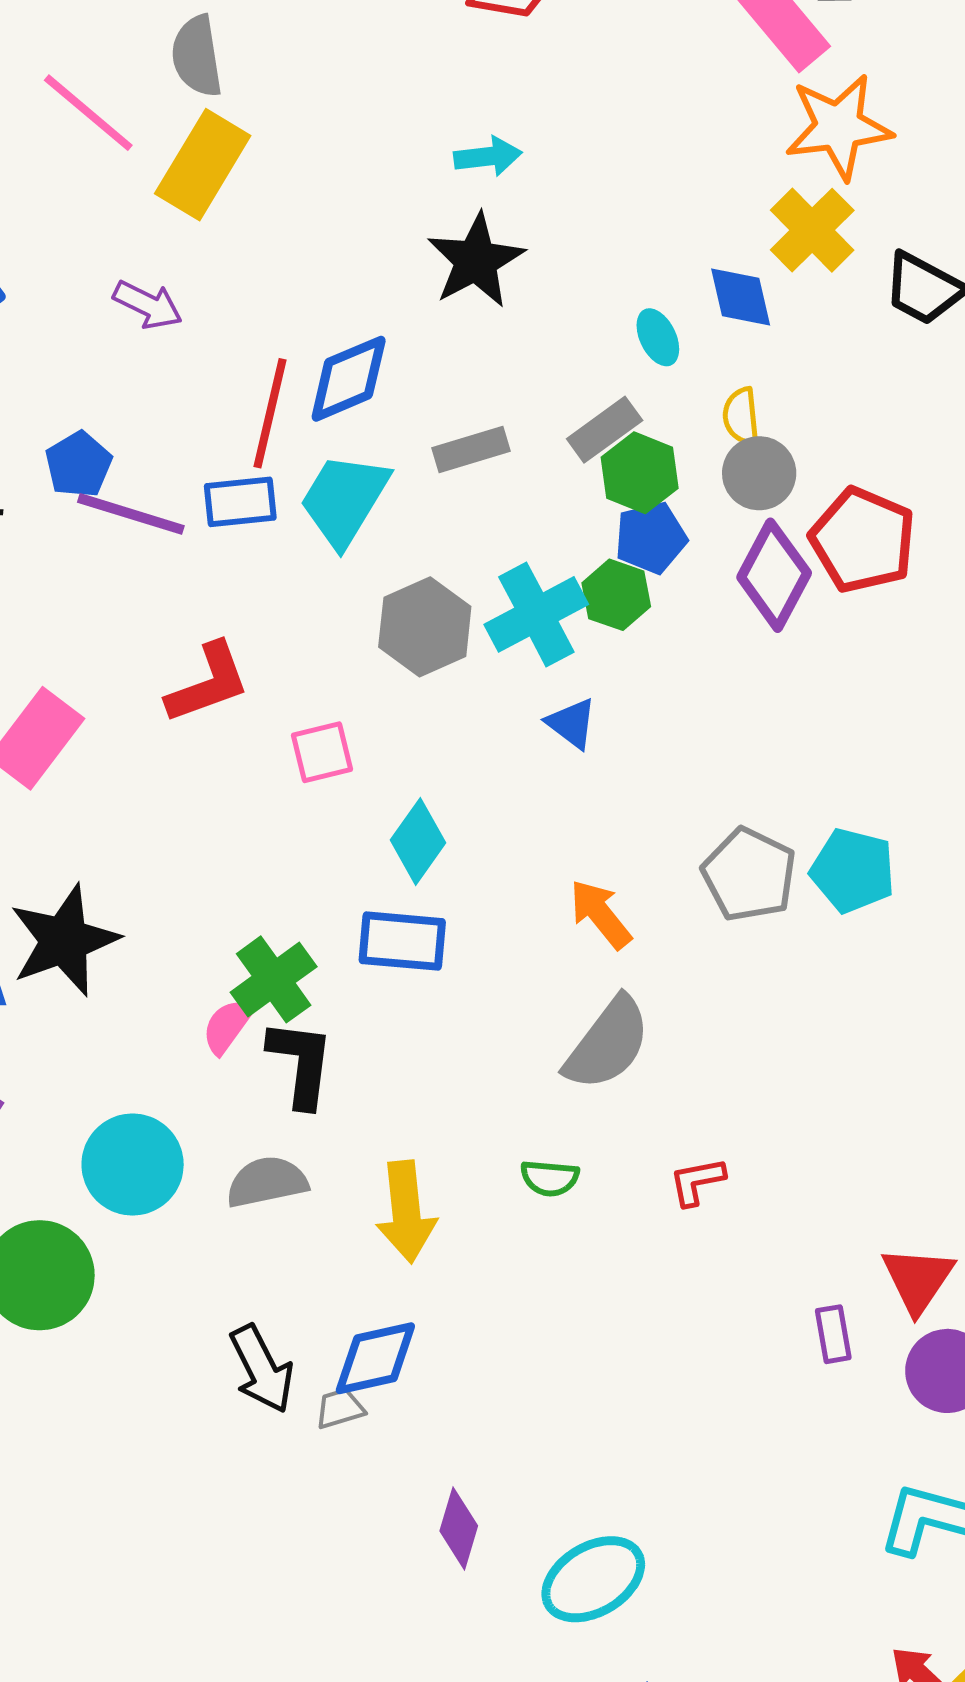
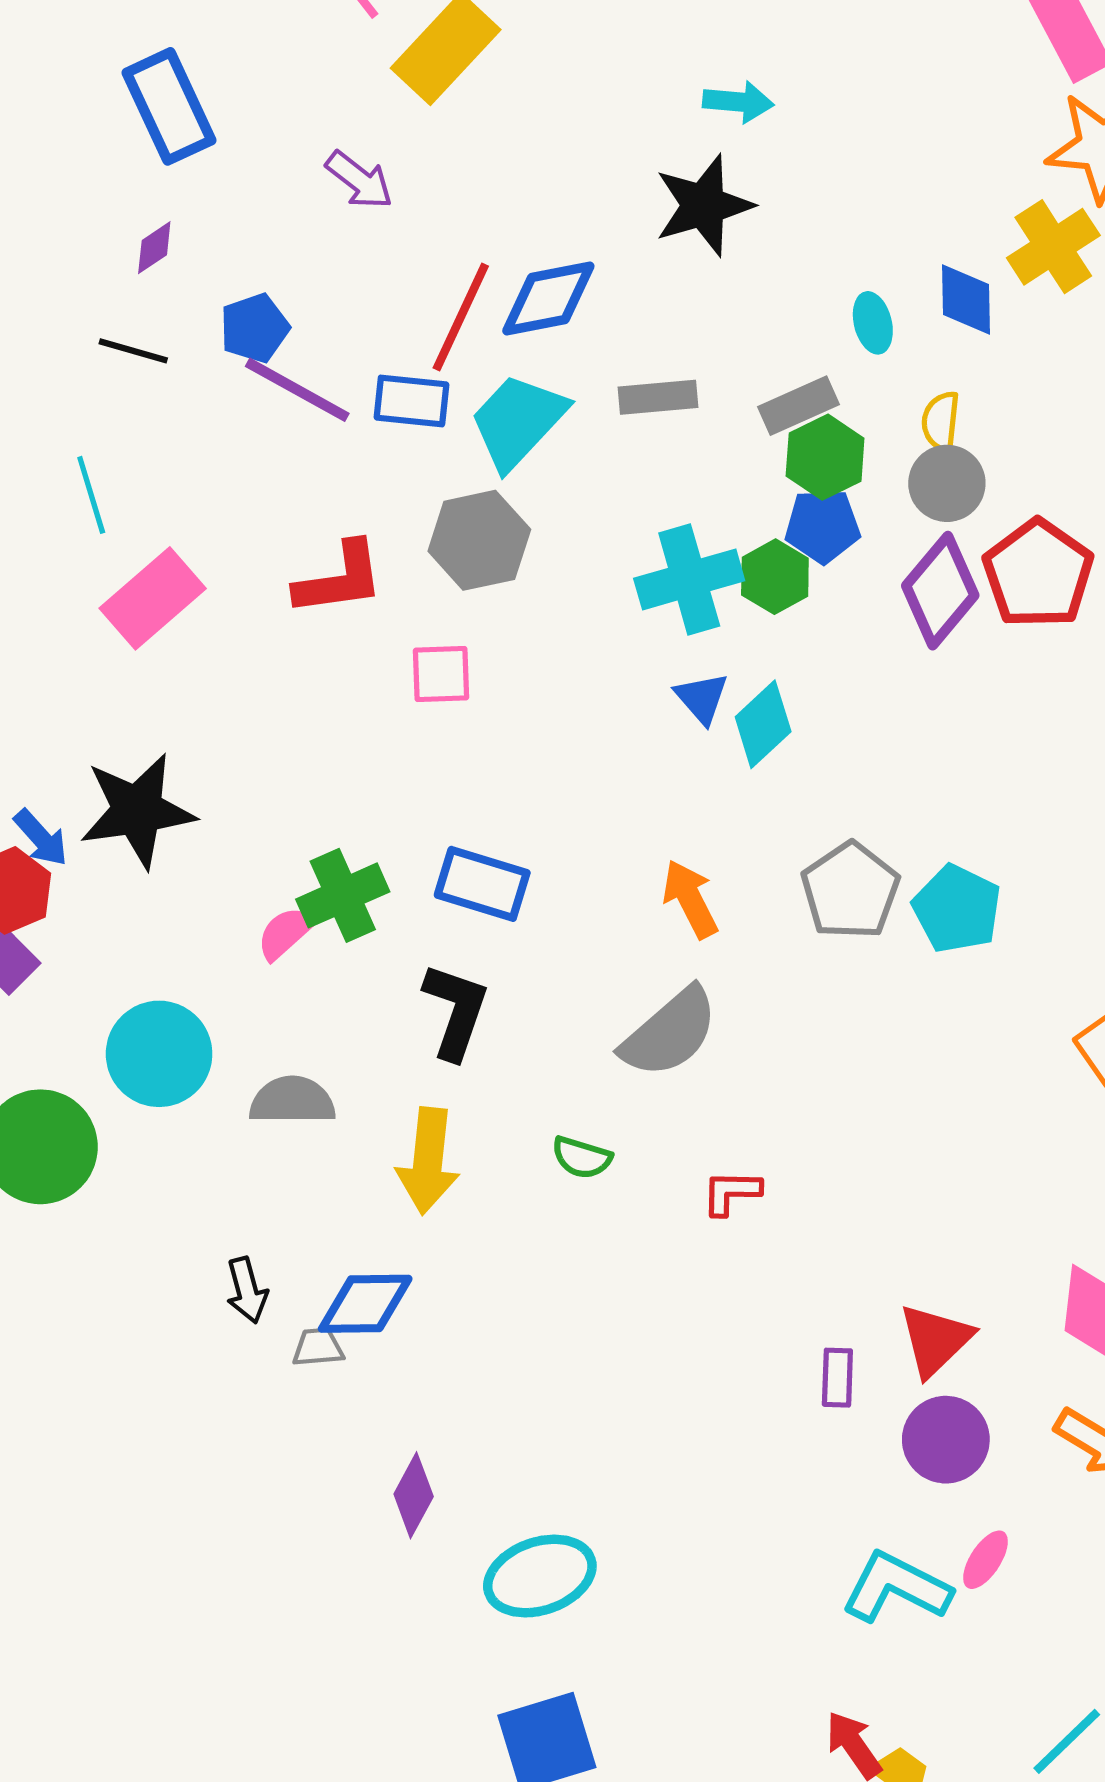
gray hexagon: (425, 627) -> (479, 540), moved
cyan diamond: (418, 841) -> (763, 724), moved
black L-shape: (301, 1063) -> (456, 1011), moved
black arrow: (262, 1369) -> (247, 1290), size x0.7

